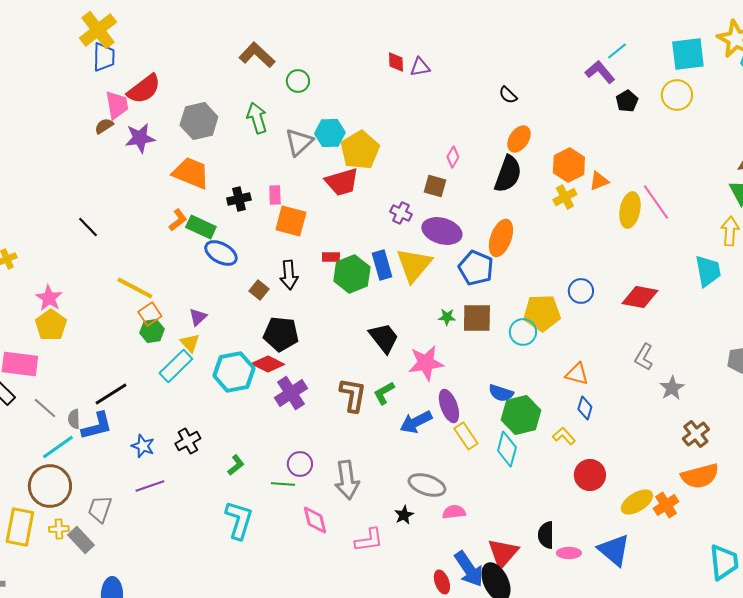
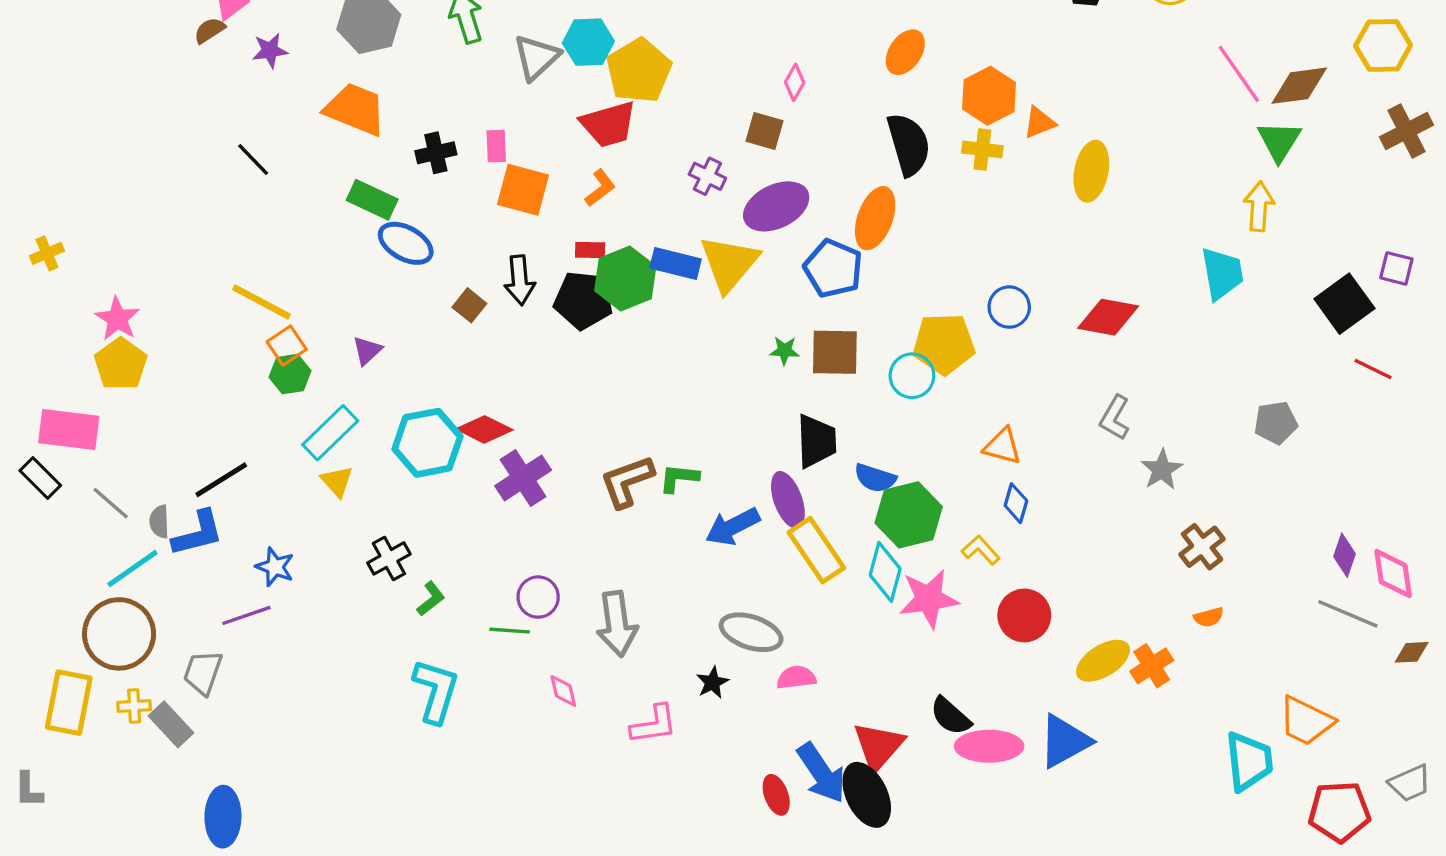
purple star: (140, 138) -> (270, 51), size x0.7
black semicircle: (508, 174) -> (909, 144), moved, turned -36
yellow cross: (565, 197) -> (982, 149), turned 35
pink line: (656, 202) -> (1239, 74), moved
orange L-shape: (178, 220) -> (600, 188), moved
black line: (88, 227) -> (253, 159), moved
purple ellipse: (442, 231) -> (776, 206), turned -42
blue rectangle: (382, 265) -> (676, 263), turned -60
black pentagon: (281, 334) -> (583, 300), moved
black trapezoid: (384, 338) -> (816, 441), moved, turned 36
yellow triangle: (190, 343) -> (337, 481), moved
pink star: (426, 363) -> (929, 599), moved
green L-shape: (384, 393) -> (679, 478), turned 35
brown L-shape: (353, 395) -> (627, 481), turned -120
yellow rectangle: (466, 436) -> (816, 550), size x1.4
black cross: (188, 441) -> (389, 558), moved
orange semicircle: (700, 476) -> (1209, 617), size x0.5
purple line: (150, 486) -> (246, 615), moved
pink diamond: (315, 520) -> (563, 691), size x0.7
black semicircle: (546, 535) -> (951, 716), turned -48
blue triangle: (614, 550) -> (1065, 741), turned 51
pink ellipse: (569, 553) -> (989, 746), size x1.6

